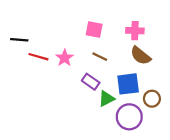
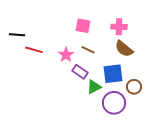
pink star: (65, 58) -> (66, 55), moved

